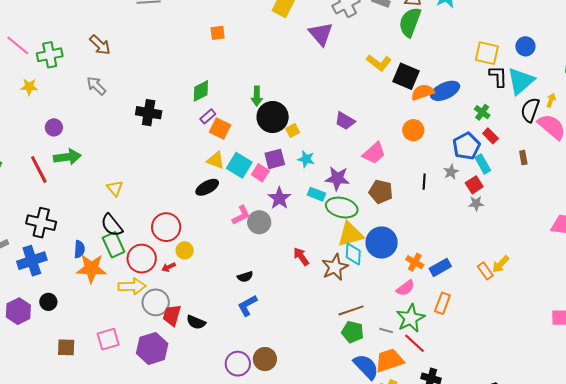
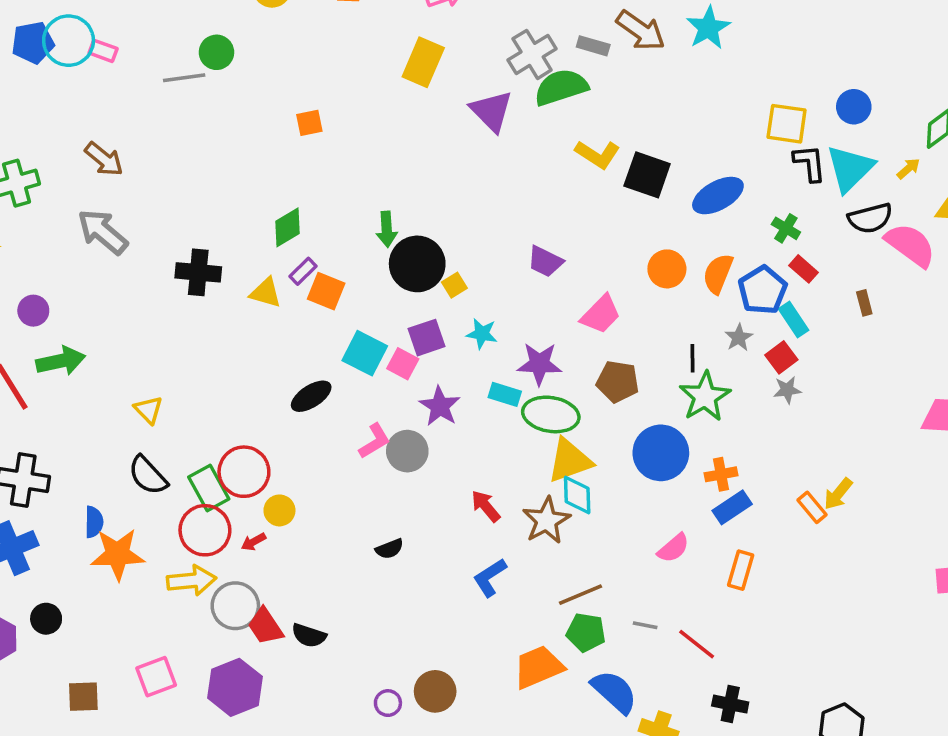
green semicircle: (410, 22) -> (561, 87), moved, turned 56
gray arrow: (96, 86) -> (103, 232), size x1.4
orange semicircle: (423, 92) -> (718, 274), moved, turned -45
yellow arrow: (551, 100) -> (908, 168), moved, turned 32
black semicircle: (530, 110) -> (870, 218), turned -120
yellow triangle: (216, 160) -> (266, 293), moved
blue circle: (382, 242) -> (661, 453), moved
green rectangle: (114, 245) -> (209, 488), moved
orange cross: (415, 262) -> (721, 474), moved, turned -36
blue L-shape: (247, 305) -> (490, 577), moved
red trapezoid: (172, 315) -> (265, 626), turned -45
green star: (411, 318) -> (705, 397), moved
orange trapezoid: (389, 360) -> (538, 667), moved
purple circle: (238, 364) -> (388, 703), size x0.6

